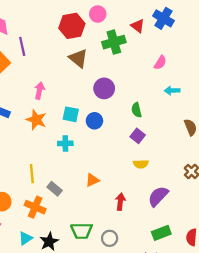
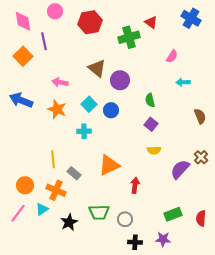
pink circle: (98, 14) -> (55, 11), moved
blue cross: (163, 18) -> (191, 18), moved
brown triangle: (78, 58) -> (97, 68), moved
pink arrow: (39, 91) -> (60, 82), turned -91
cyan square: (71, 114) -> (89, 104), turned 35
orange triangle: (92, 180) -> (109, 165), size x1.6
purple semicircle: (158, 196) -> (180, 169), moved
cyan triangle: (25, 238) -> (42, 209), moved

